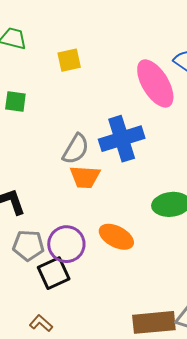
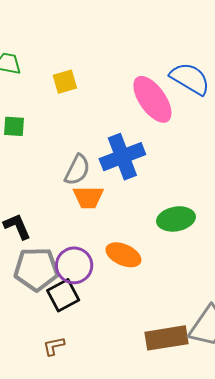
gray pentagon: (28, 245) -> (36, 269), size x1.4
brown L-shape: (41, 323) -> (54, 346), turned -50

